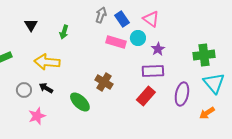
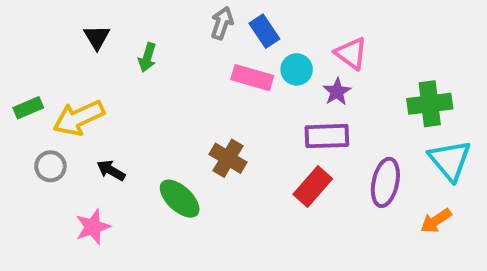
pink triangle: (151, 19) -> (351, 53), moved
black triangle: (31, 25) -> (97, 37), moved
yellow arrow: (47, 62) -> (79, 118), moved, turned -30
gray circle: (24, 90) -> (50, 166), moved

